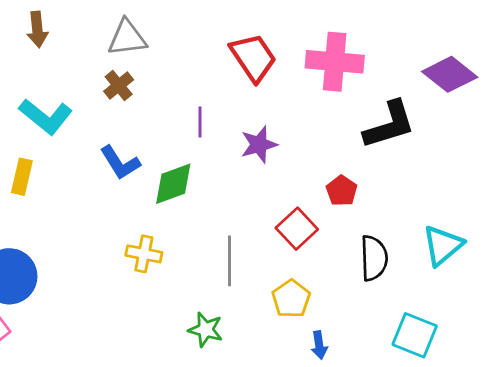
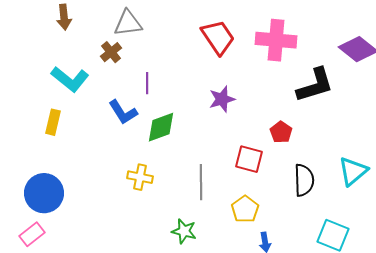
brown cross: (119, 86) -> (111, 52), moved
purple line: (200, 122) -> (147, 83), moved
red square: (297, 229) -> (249, 159), turned -32

